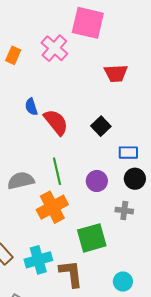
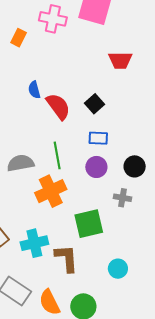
pink cross: (54, 48) -> (53, 19), moved, turned -32
black square: (101, 126) -> (95, 104), moved
blue rectangle: (128, 153) -> (98, 138), moved

